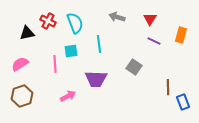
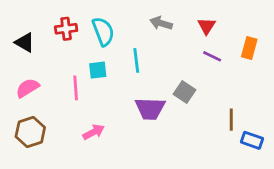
red cross: (48, 21) -> (66, 29), turned -35
black triangle: (27, 33) -> (25, 42), moved, turned 42
purple trapezoid: (96, 79) -> (150, 109), moved
blue rectangle: (183, 102) -> (252, 140), turned -49

